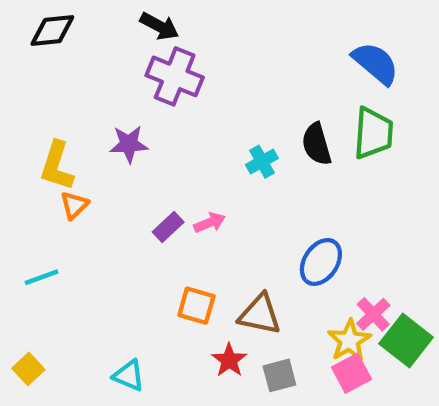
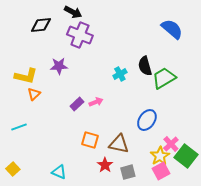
black diamond: (52, 31) -> (41, 25), moved
green trapezoid: (373, 133) -> (164, 78), moved, turned -125
yellow L-shape: (57, 166) -> (26, 76), turned -95

